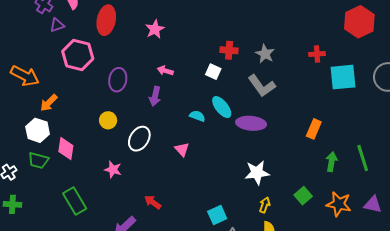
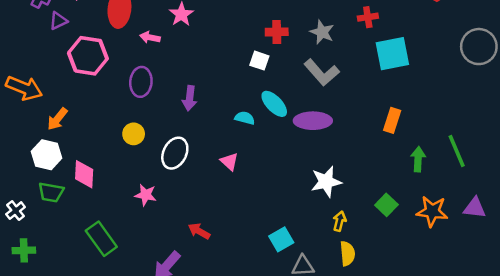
red cross: (317, 54) -> (368, 17), moved
pink arrow: (165, 71) -> (150, 37), moved
cyan square: (343, 77) -> (392, 54), moved

